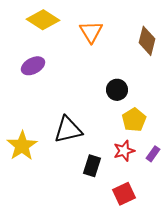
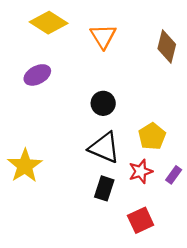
black circle: (117, 90) -> (103, 103), moved
black triangle: (68, 130) -> (104, 148), moved, turned 36

